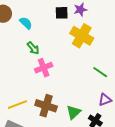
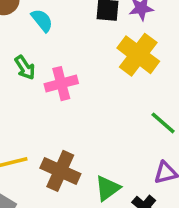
green arrow: (33, 48) -> (25, 68), moved
pink cross: (44, 68) -> (61, 84), moved

